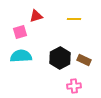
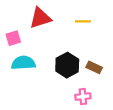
red triangle: (36, 16) -> (40, 18), size x1.5
pink square: (20, 32) -> (13, 38), moved

